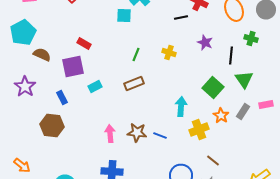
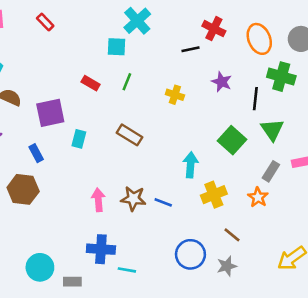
green cross: (251, 38) -> (281, 77), size x1.5
red rectangle: (84, 44) -> (91, 83), moved
green line: (136, 54) -> (127, 82), moved
brown rectangle: (134, 84) -> (129, 135), turned 54
cyan rectangle: (95, 86) -> (79, 139), turned -48
orange star: (221, 116) -> (258, 197), moved

